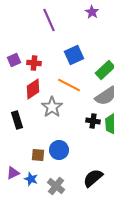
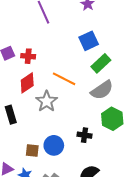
blue square: (74, 55) -> (89, 41), moved
black cross: (93, 121) -> (85, 135), moved

